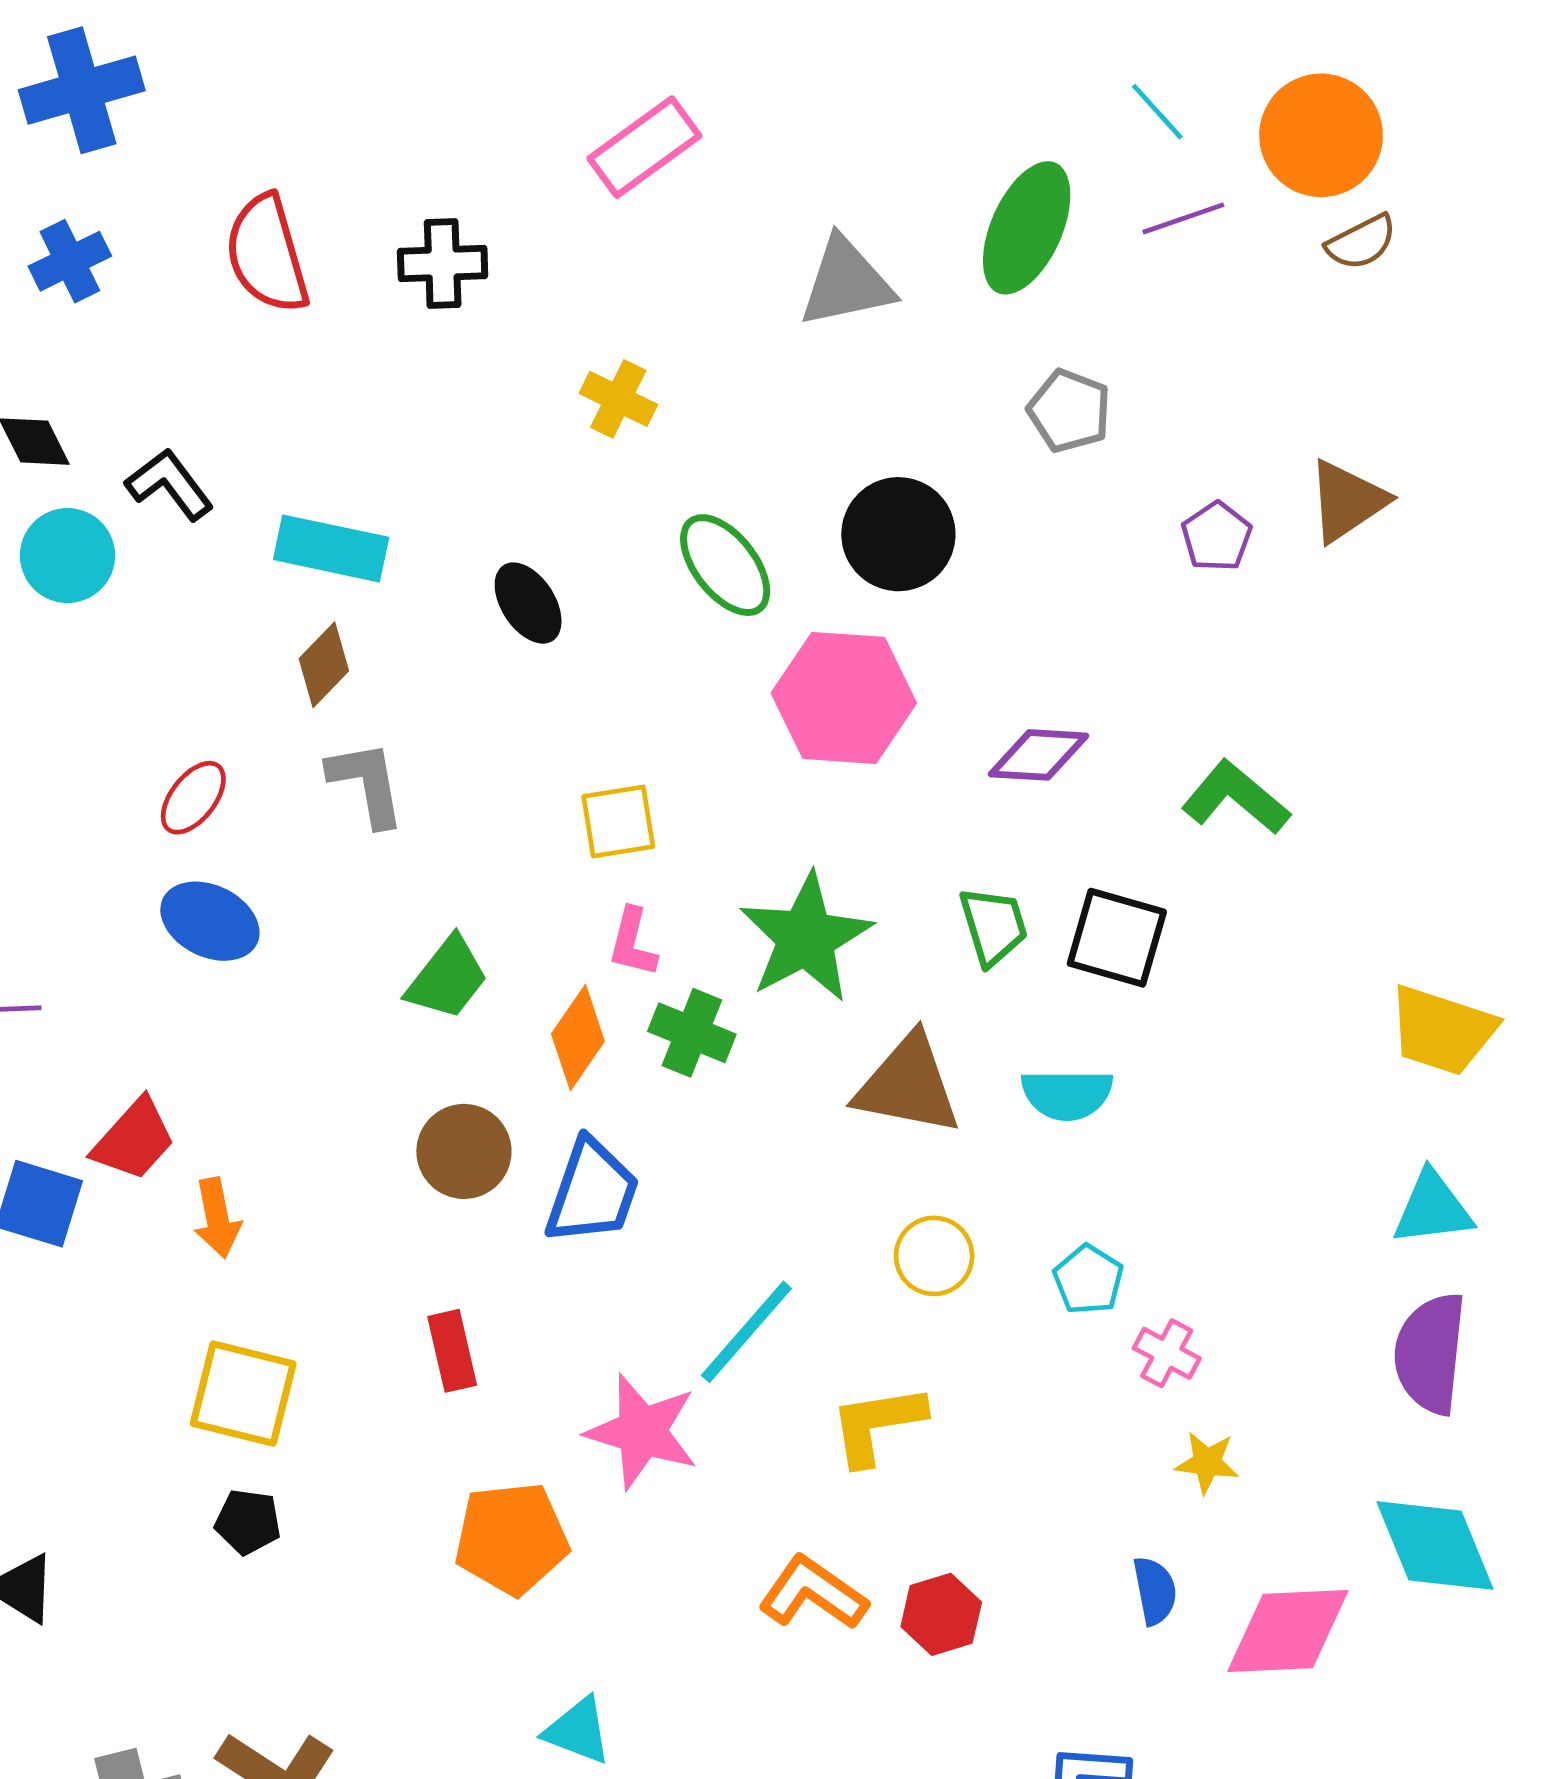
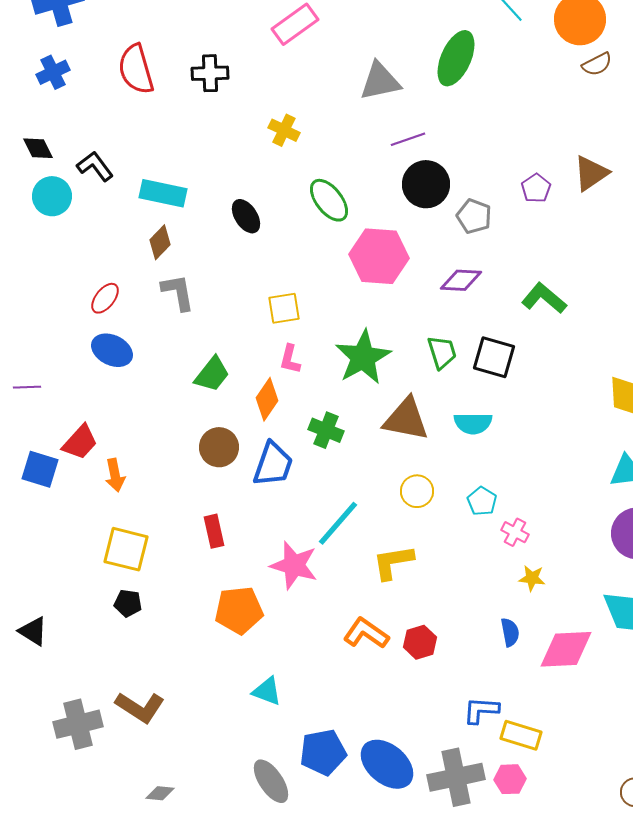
purple line: (1183, 218) -> (408, 139), moved
gray pentagon: (1069, 411) -> (474, 216), moved
black circle: (898, 534) -> (426, 184), moved
green cross: (692, 1033) -> (326, 430), moved

